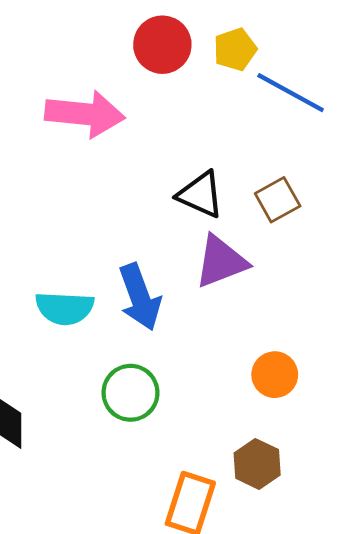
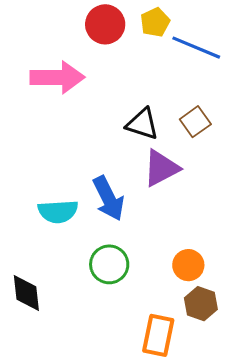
orange circle: (275, 375) -> (188, 265), moved

